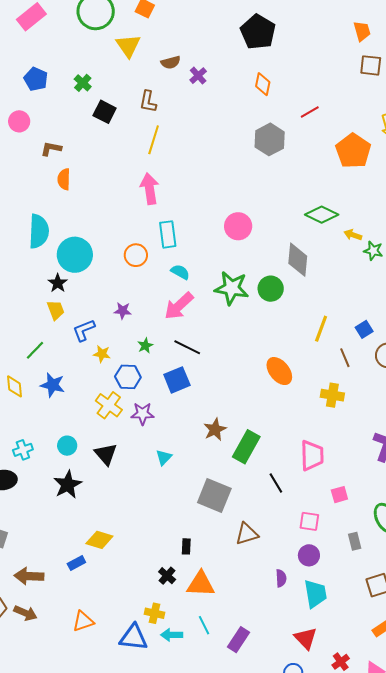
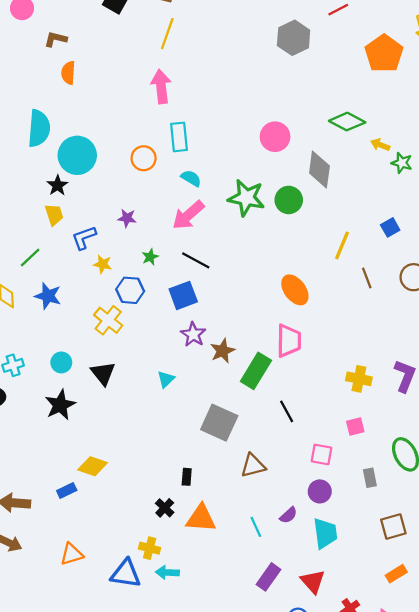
pink circle: (238, 226) -> (275, 137), moved
blue square: (364, 329) -> (390, 227), moved
yellow cross: (332, 395) -> (359, 379), moved
purple star: (143, 414) -> (193, 334), moved, turned 30
pink trapezoid: (312, 455) -> (289, 341), moved
purple semicircle: (281, 578) -> (288, 515), turned 48
cyan line: (204, 625) -> (256, 527), moved
purple rectangle: (239, 640) -> (268, 577), moved

